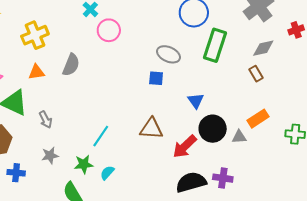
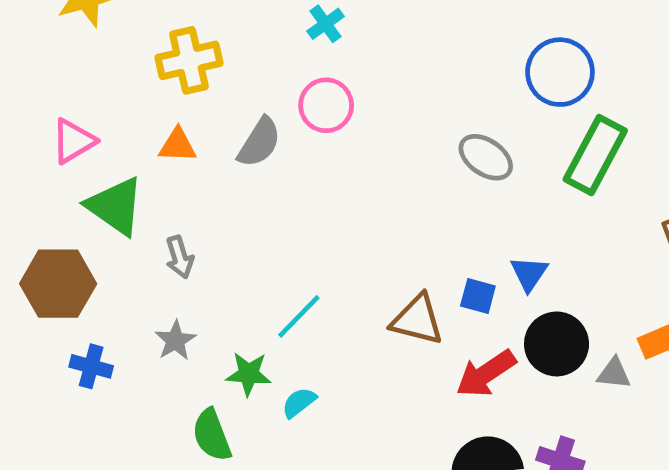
pink circle: (109, 30) -> (326, 105), moved
blue square: (156, 78) -> (478, 296), moved
gray star: (50, 155) -> (175, 340), turned -30

